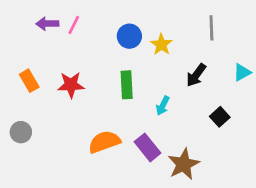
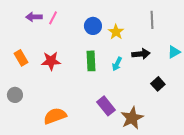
black arrow: (196, 75) -> (141, 54), turned -132
cyan arrow: (163, 106) -> (117, 64), moved
orange semicircle: (104, 142) -> (55, 116), moved

